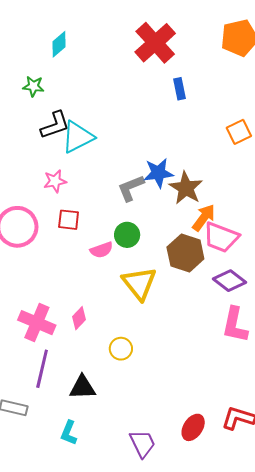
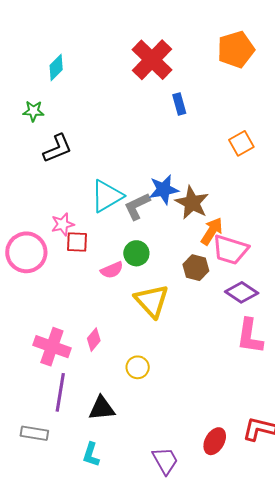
cyan triangle: (78, 137) -> (107, 196), moved
pink star: (55, 181) -> (63, 224), moved
brown hexagon: (185, 253) -> (196, 268), size x0.7

